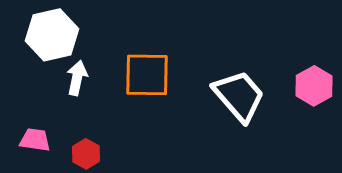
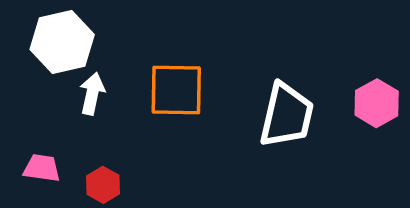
white trapezoid: (239, 96) -> (287, 115), turned 54

